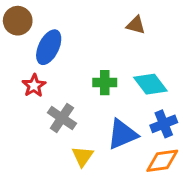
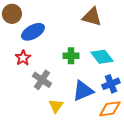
brown triangle: (136, 25) -> (92, 17), size x1.5
blue ellipse: (49, 47) -> (33, 32), turned 35

